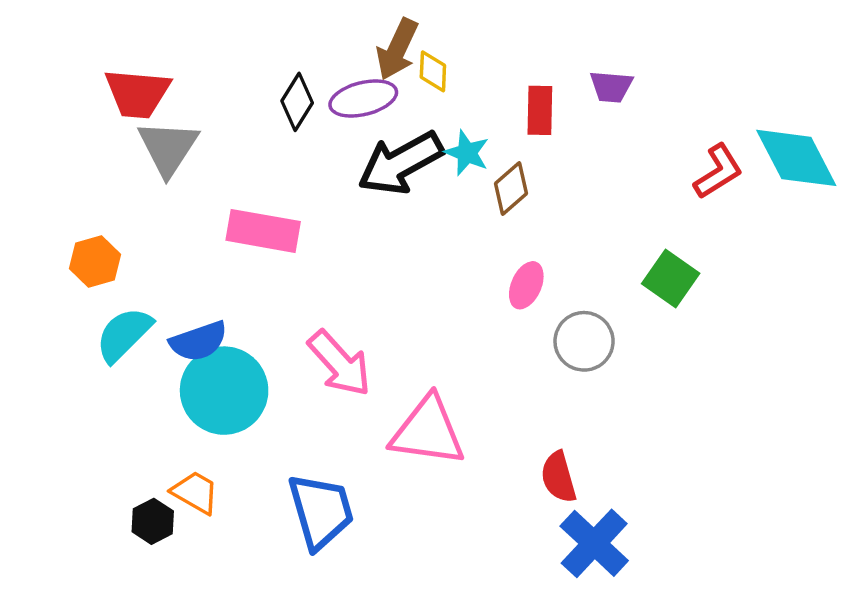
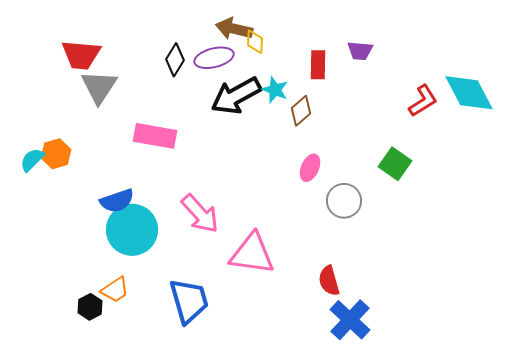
brown arrow: (397, 49) -> (234, 29), turned 78
cyan semicircle: (124, 335) -> (32, 160), moved, size x0.7
orange trapezoid: (195, 492) -> (115, 290), turned 116

